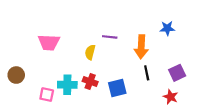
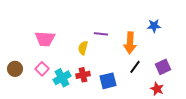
black line: (147, 73) -> (135, 67), turned 48
red cross: (90, 82) -> (83, 75), turned -32
cyan cross: (67, 85) -> (62, 78), turned -30
pink square: (47, 95) -> (42, 69), moved, turned 32

